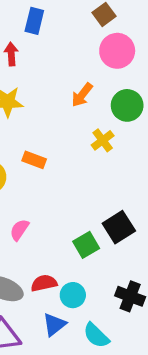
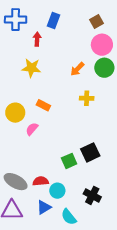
green circle: (127, 105) -> (104, 68), moved
yellow cross: (103, 140) -> (87, 98), turned 32
pink semicircle: (19, 230) -> (32, 129), moved

